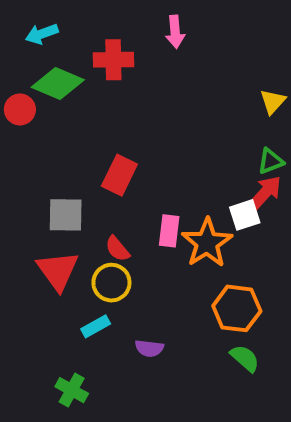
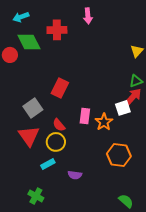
green diamond: (58, 84) -> (29, 42), turned 40
gray square: (66, 215) -> (33, 108), turned -36
orange star: (207, 243) -> (104, 122), size x0.7
green semicircle: (245, 358) -> (126, 201), moved

